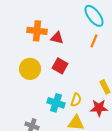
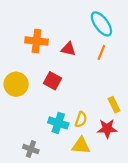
red triangle: (57, 38) -> (68, 49), moved
red square: (60, 66) -> (52, 81), moved
yellow circle: (30, 69) -> (16, 84), moved

